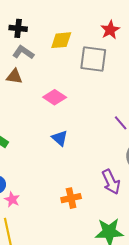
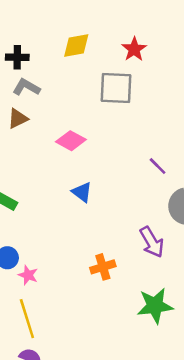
yellow diamond: (61, 40) -> (76, 46), moved
brown triangle: (14, 76) -> (18, 119), turned -30

